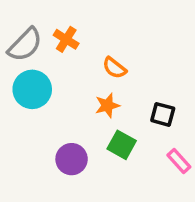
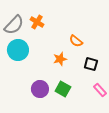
orange semicircle: (114, 68) -> (76, 41), moved
green square: (122, 145) -> (63, 89), moved

